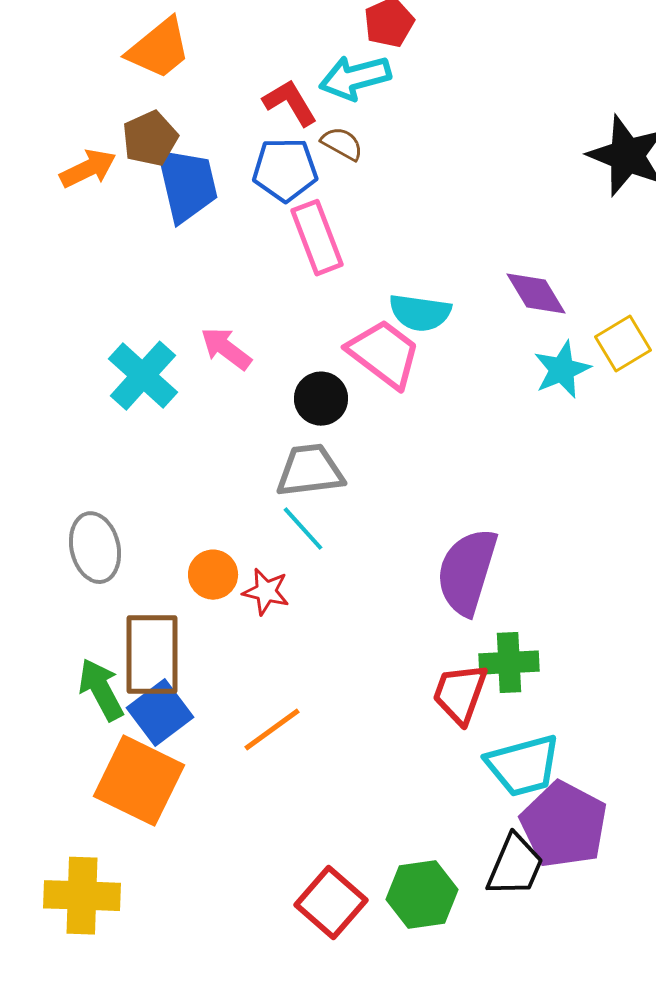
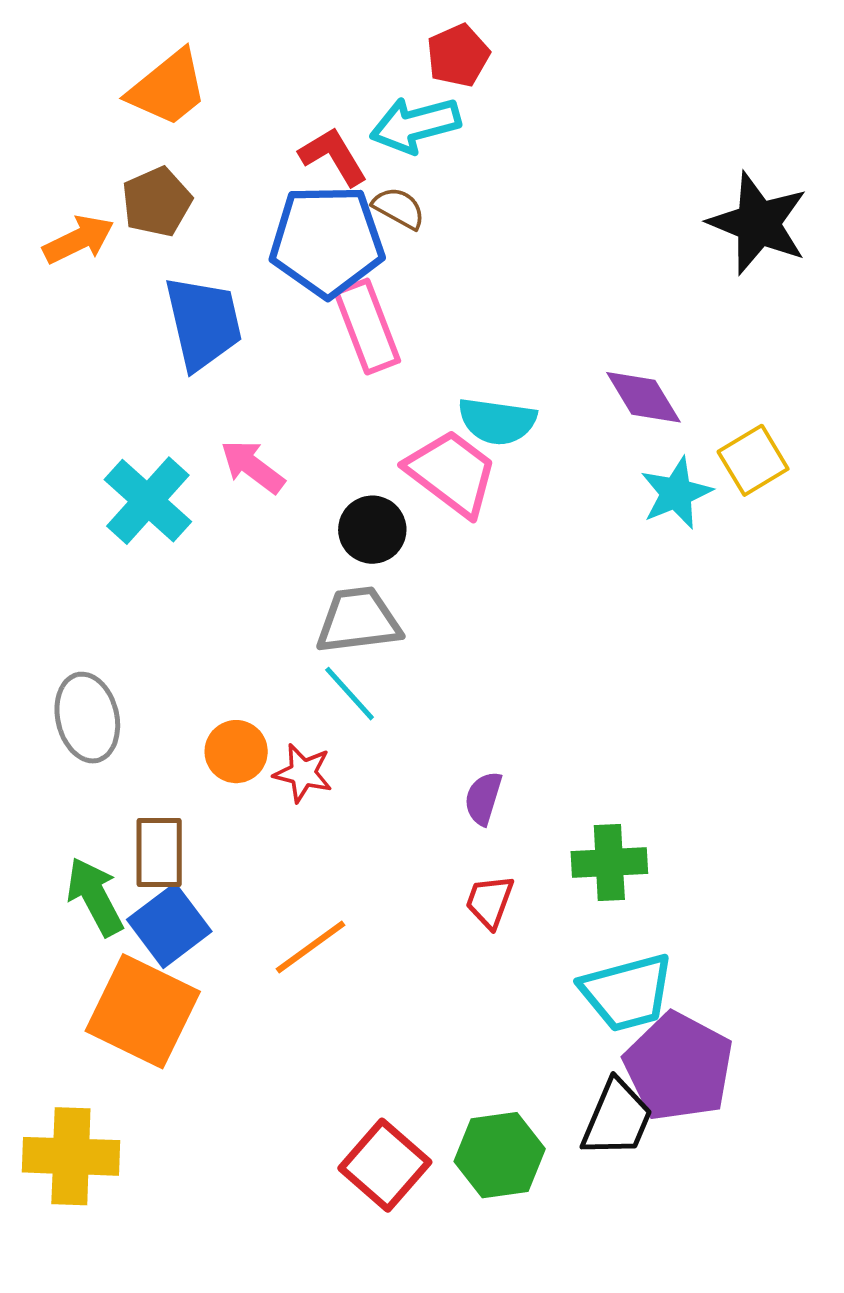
blue pentagon: (285, 170) -> (327, 241), size x1.4
blue trapezoid: (187, 185) -> (203, 323), moved
purple semicircle: (467, 572) -> (483, 798), moved, size x0.5
brown rectangle: (152, 655) -> (159, 852), size x0.7
red trapezoid: (460, 694) -> (490, 902), moved, size x0.7

